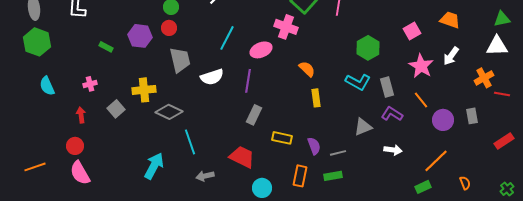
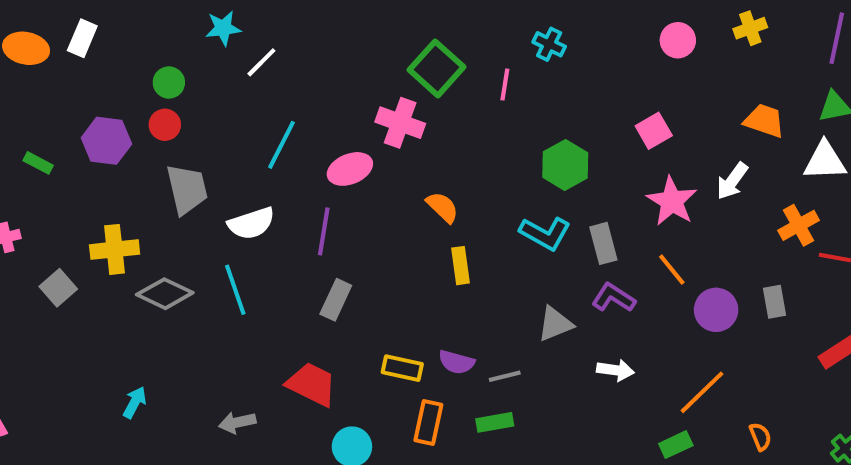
orange trapezoid: (450, 20) -> (764, 121), moved
yellow rectangle: (282, 138) -> (402, 368), moved
cyan line: (190, 142) -> (235, 290), moved
purple semicircle: (314, 146) -> (457, 362), turned 126
cyan arrow: (154, 166) -> (135, 402), size x0.6

